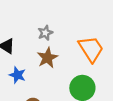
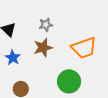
orange trapezoid: (91, 49) -> (84, 48), turned 92

